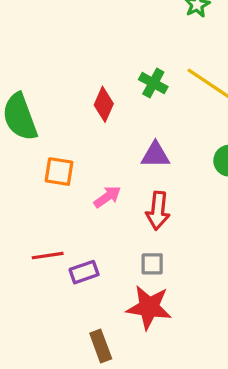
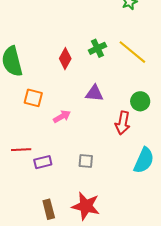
green cross: (153, 83) -> (97, 48), turned 30
red arrow: (158, 211) -> (123, 123), moved
red star: (149, 307) -> (86, 206), moved

